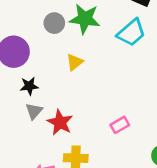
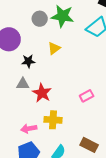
black star: (29, 86) -> (28, 61), moved
gray triangle: (34, 111) -> (23, 84), turned 48

